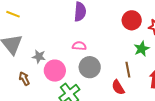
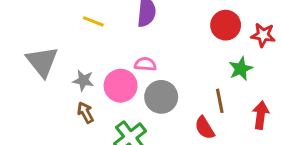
yellow line: (13, 14) -> (93, 21), moved
pink circle: (55, 71) -> (121, 86), moved
brown arrow: (24, 79) -> (85, 113), moved

